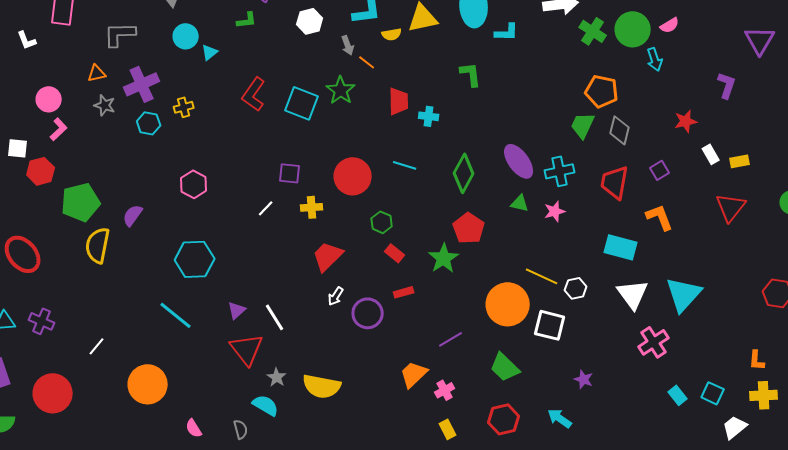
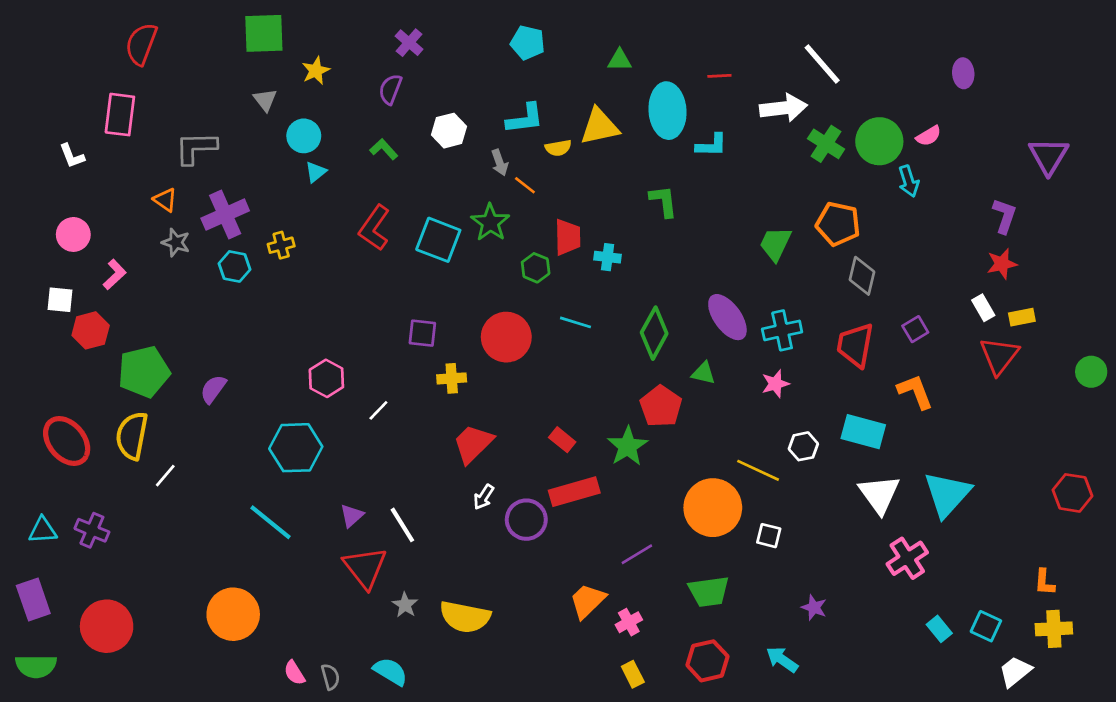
green L-shape: (247, 20) -> (384, 149), moved, turned -125
cyan circle: (186, 36) -> (304, 136), moved
orange triangle: (97, 73) -> (165, 200), turned 48
pink circle: (49, 99) -> (73, 234), moved
red star: (686, 121) -> (1002, 264), moved
green trapezoid: (583, 125) -> (775, 244), moved
pink hexagon: (194, 184) -> (326, 378), moved
green triangle: (520, 203) -> (703, 373), moved
red triangle: (731, 207) -> (999, 356), moved
white line: (266, 208) -> (378, 410), moved
green hexagon: (382, 222) -> (536, 268), moved
yellow semicircle: (98, 245) -> (132, 436), moved
white hexagon: (576, 288) -> (803, 446), moved
red rectangle: (404, 292) -> (574, 492), size x1.8
white square: (550, 325) -> (769, 536), size x0.6
white line: (97, 346) -> (165, 476), moved
green trapezoid: (505, 367) -> (709, 592), turned -52
cyan semicircle: (266, 405) -> (390, 671), moved
gray semicircle: (241, 429) -> (330, 677), moved

